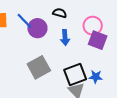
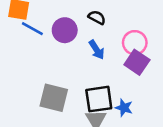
blue line: (24, 21) -> (32, 29), moved, turned -30
blue arrow: (65, 38) -> (97, 50), turned -42
gray square: (39, 67) -> (54, 98), moved, turned 30

